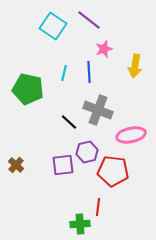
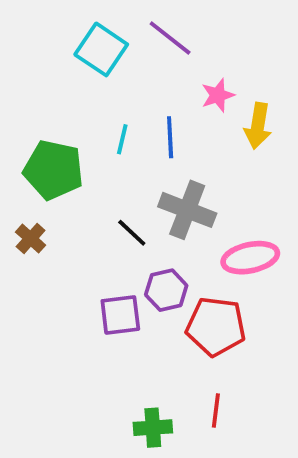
pink star: (104, 49) -> (218, 95), moved
brown cross: (16, 165) -> (31, 239), moved
red line: (98, 207) -> (216, 410), moved

